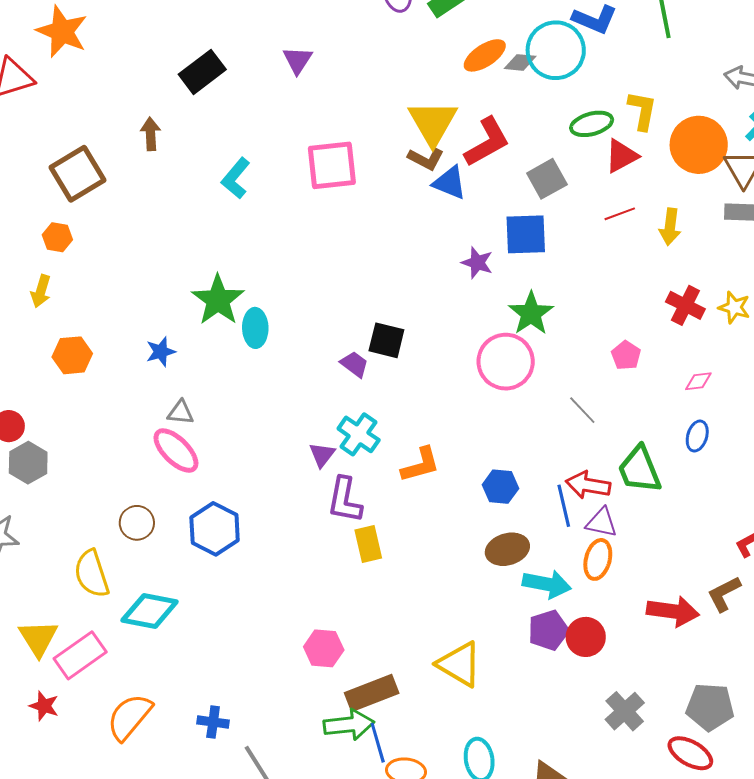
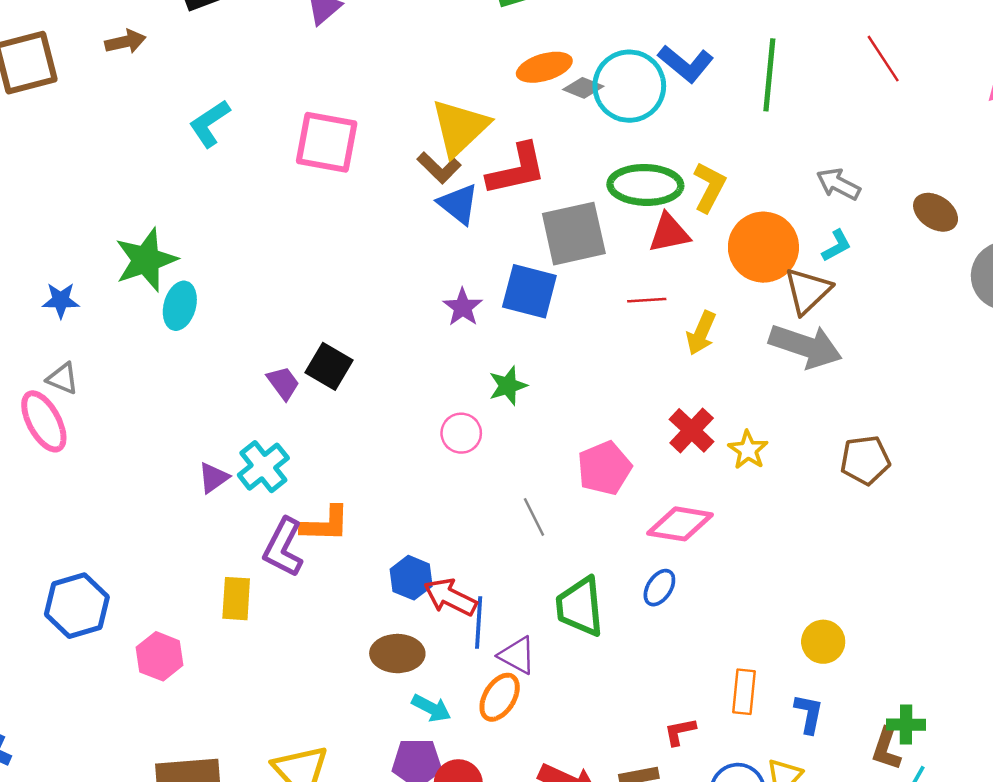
green ellipse: (592, 124) -> (645, 185), size x1.4
brown arrow: (151, 134) -> (125, 42), turned 64
gray square: (547, 179) -> (574, 234), size x1.4
green star: (531, 313) -> (508, 386), size x0.7
pink pentagon: (626, 355) -> (604, 468), size x1.5
pink circle: (506, 362) -> (461, 433), size x0.6
pink diamond: (698, 381) -> (680, 524), size x1.8
red arrow: (588, 485) -> (450, 597), moved
purple L-shape: (345, 500) -> (283, 547), moved
blue hexagon: (215, 529) -> (77, 606), moved
cyan arrow: (547, 584) -> (431, 708), size x0.7
pink hexagon: (324, 648) -> (160, 656), moved

